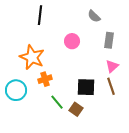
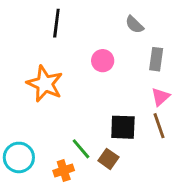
orange cross: (45, 79) -> (64, 170), moved
cyan circle: (16, 90) -> (19, 157), moved

